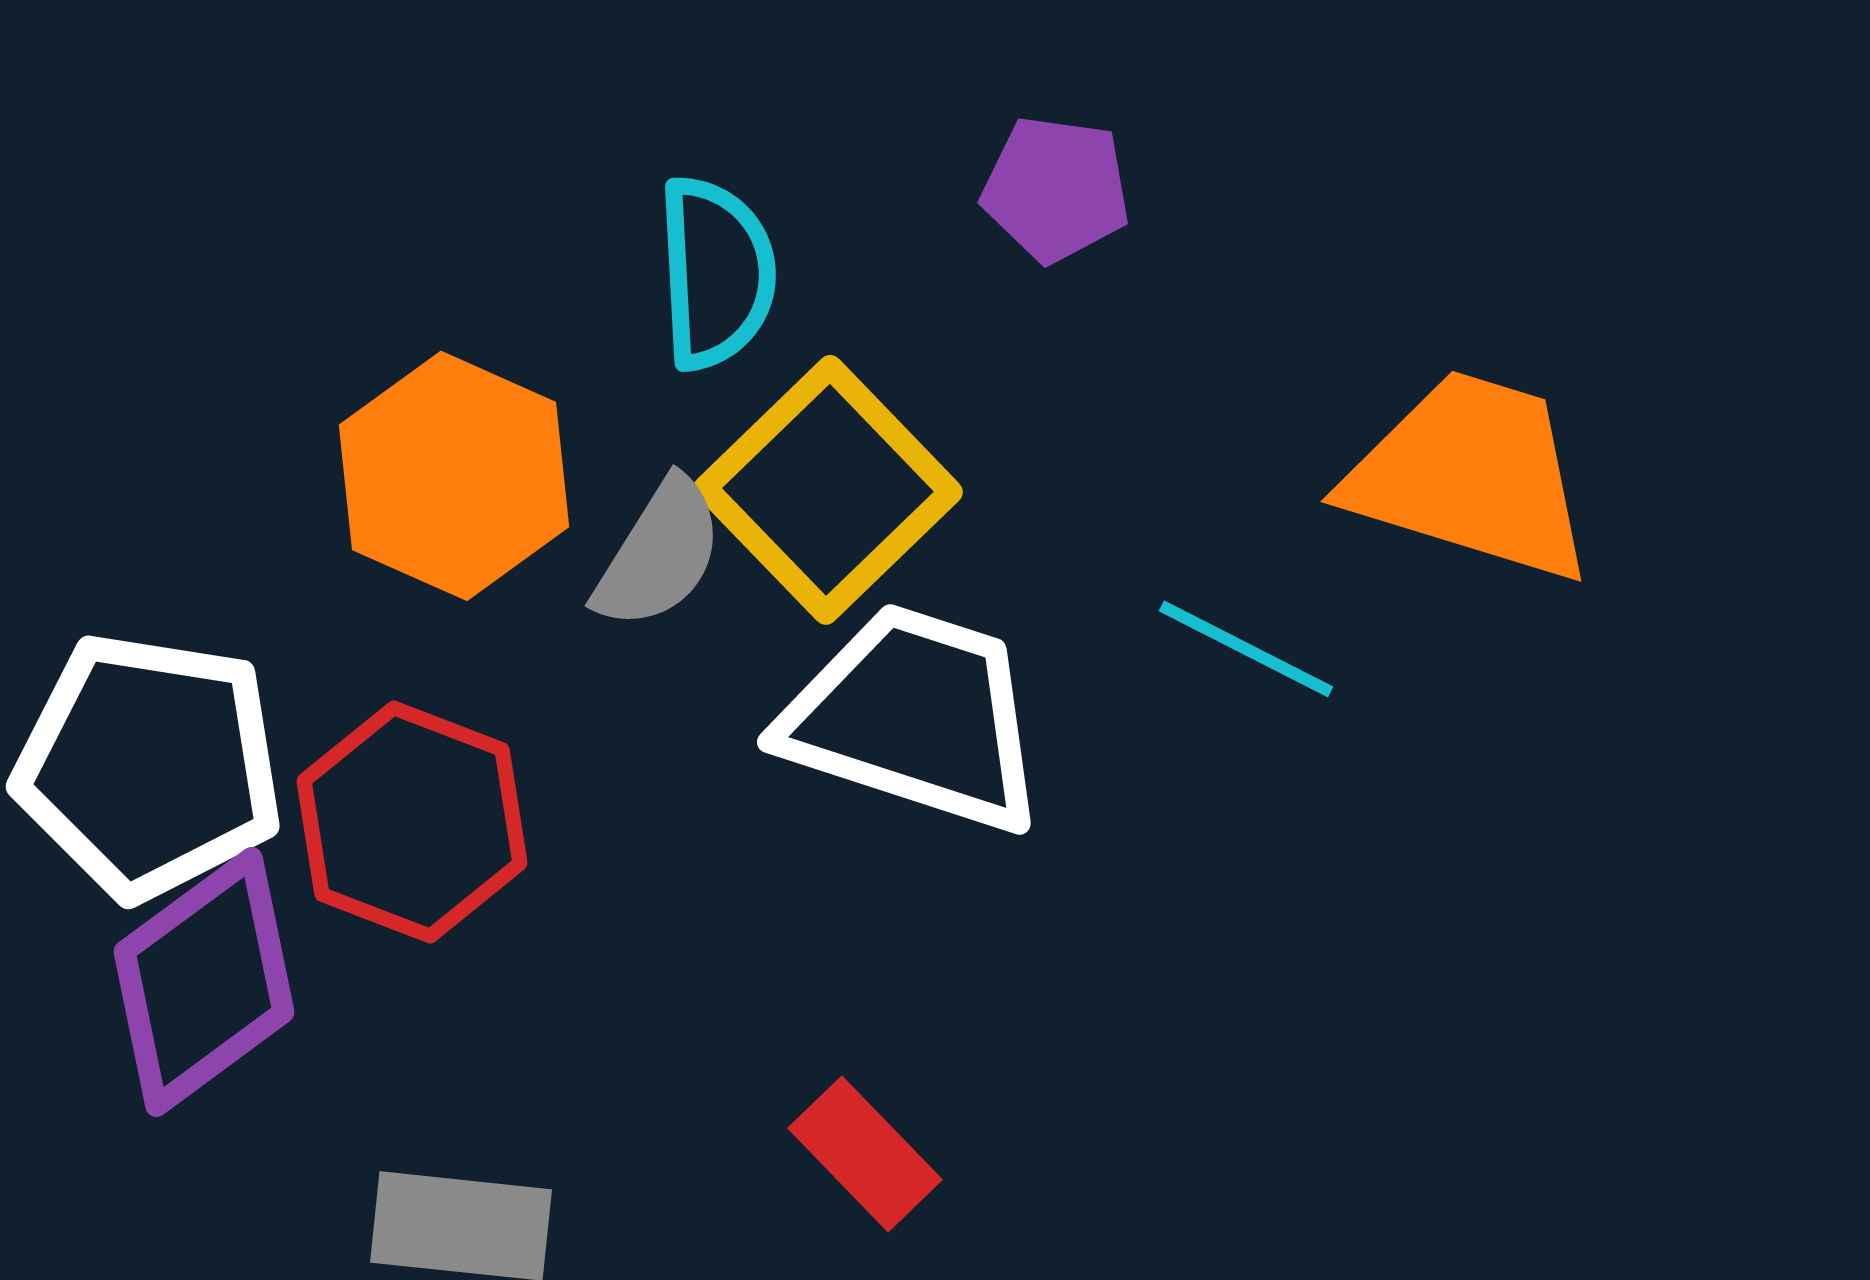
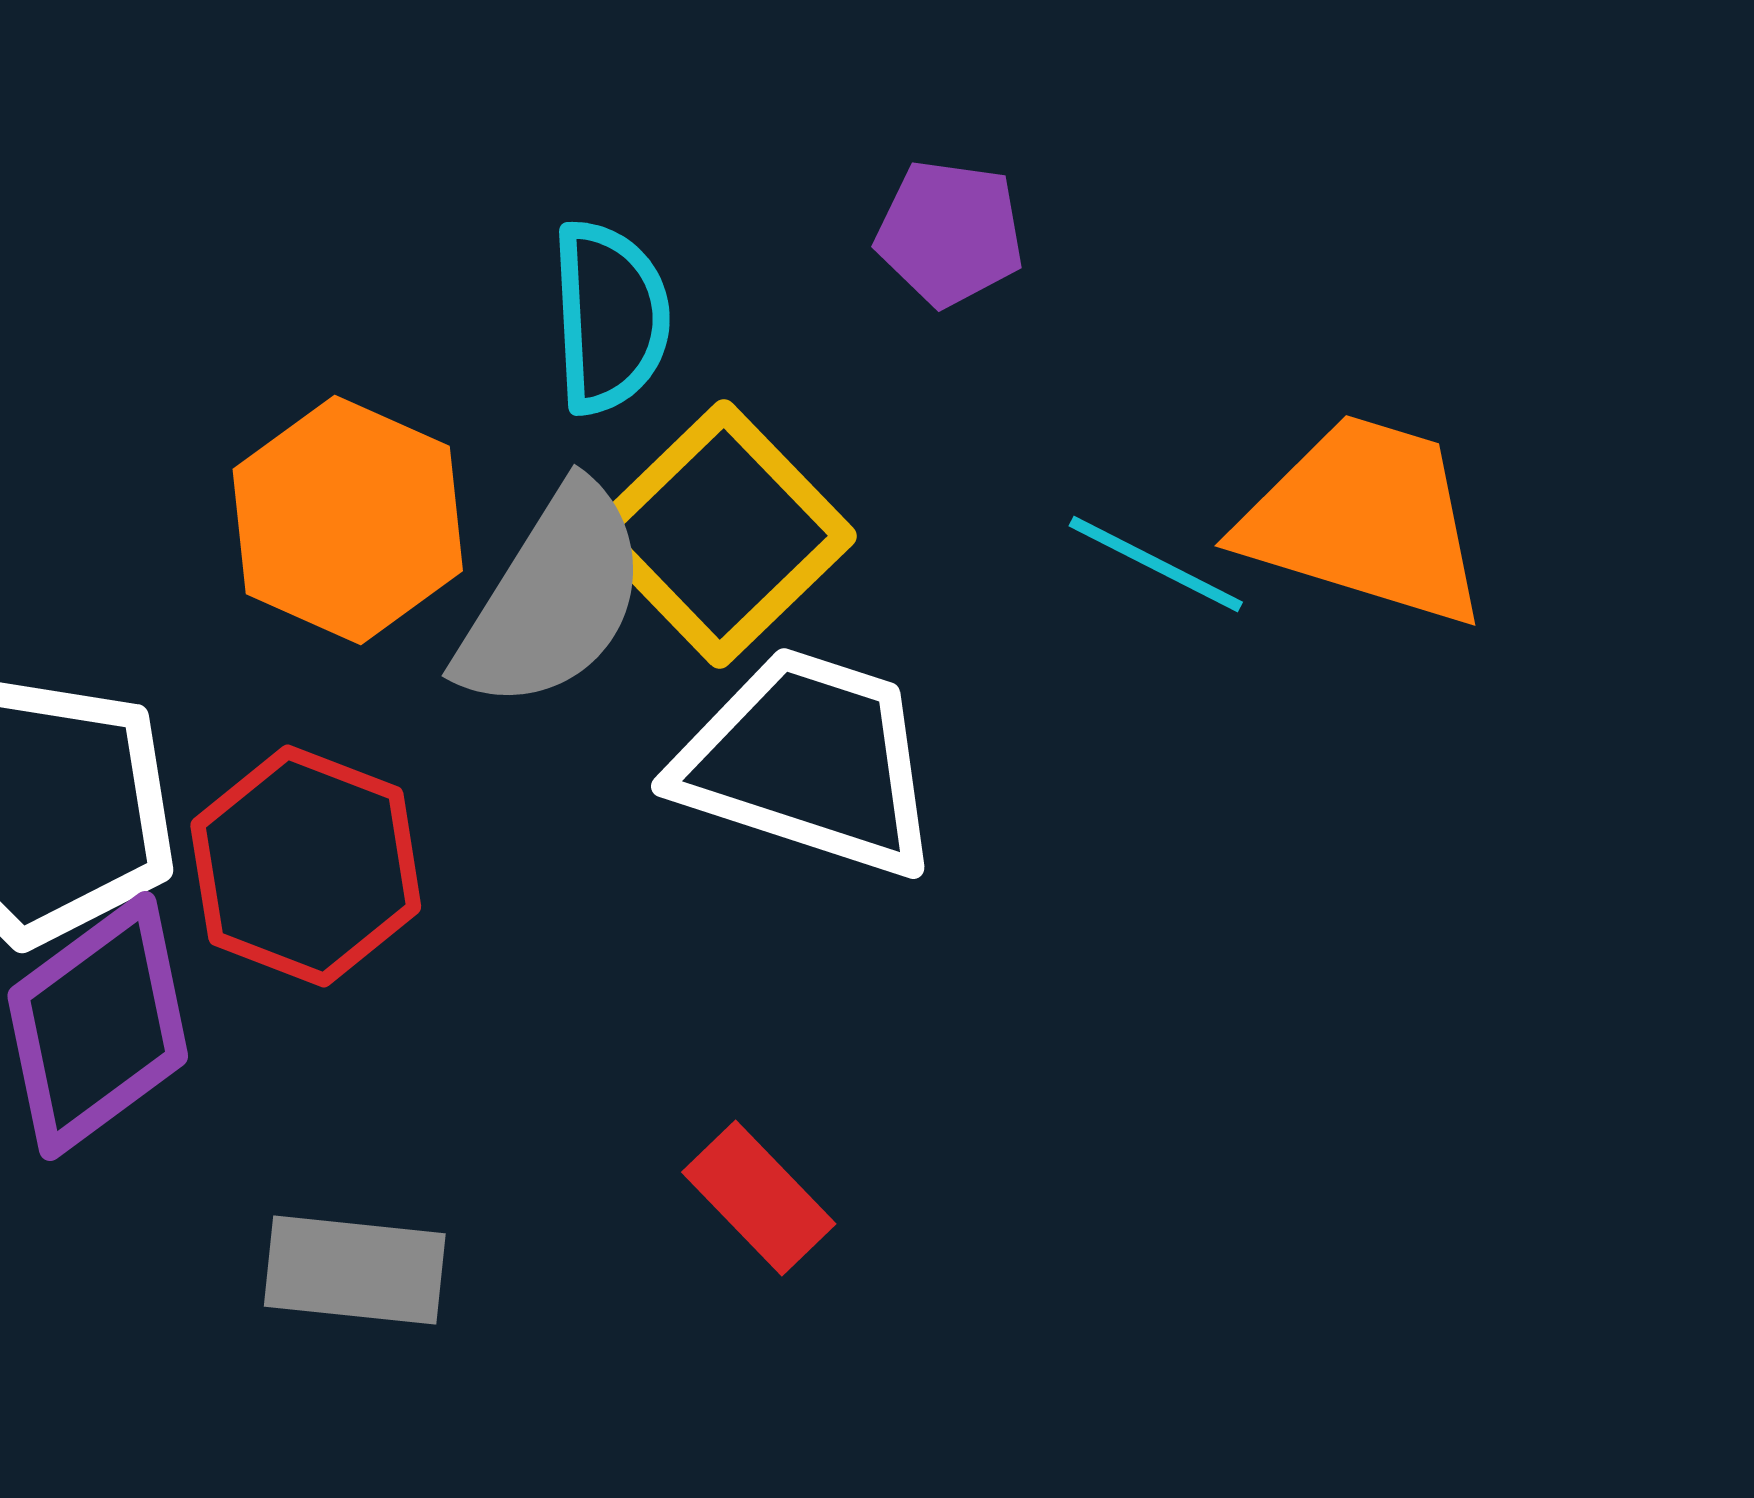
gray semicircle: (659, 554) -> (553, 598), size x1.5
cyan line: (1246, 649) -> (1156, 564), moved

